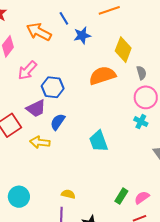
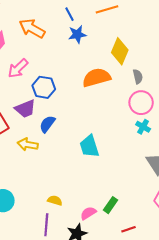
blue line: (64, 18) -> (69, 14), moved
cyan cross: (141, 122) -> (143, 127), moved
pink semicircle: (142, 198) -> (88, 213), moved

